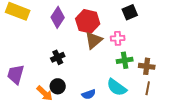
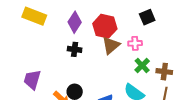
black cross: (58, 57) -> (75, 49), moved, turned 32
green cross: (125, 60) -> (142, 66), turned -35

